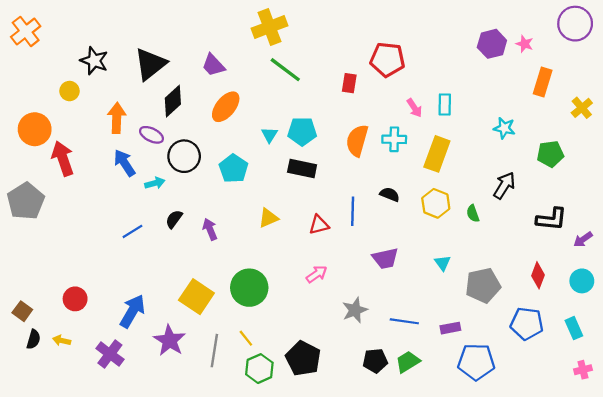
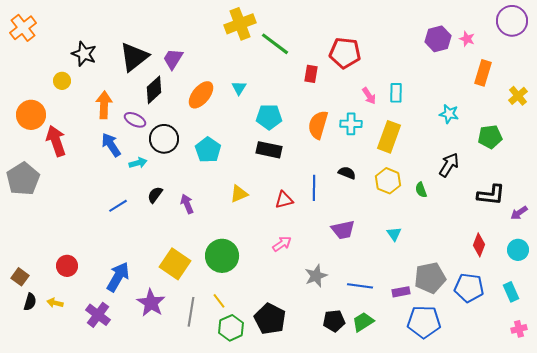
purple trapezoid: (213, 65) -> (173, 59), moved, turned 75
green line: (285, 70) -> (275, 44), moved
cyan triangle: (269, 135) -> (239, 88), moved
gray pentagon: (483, 285) -> (430, 278), moved

